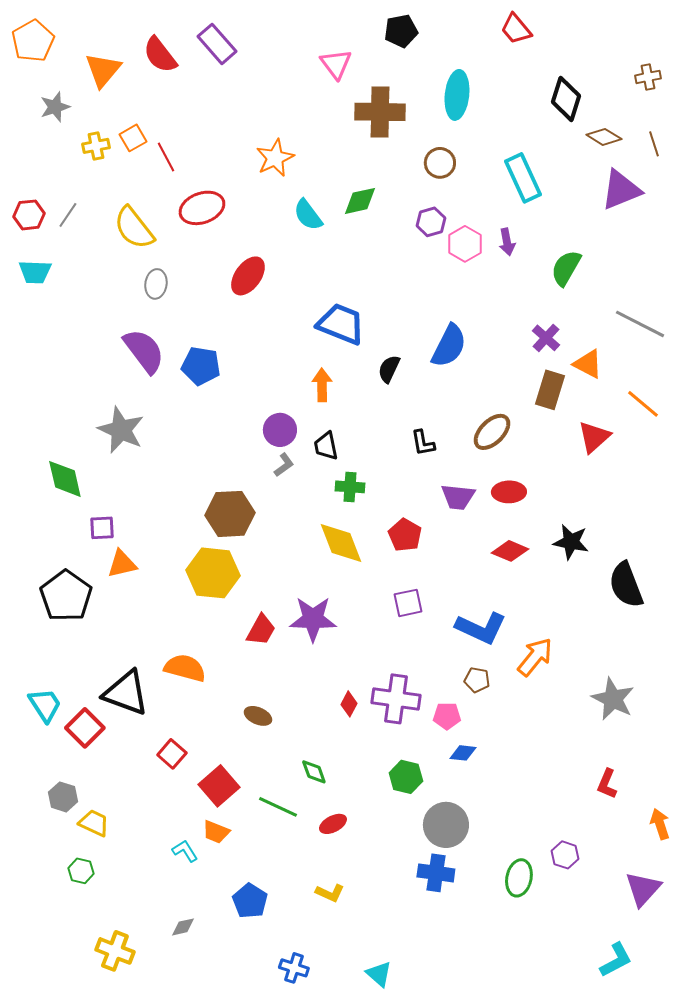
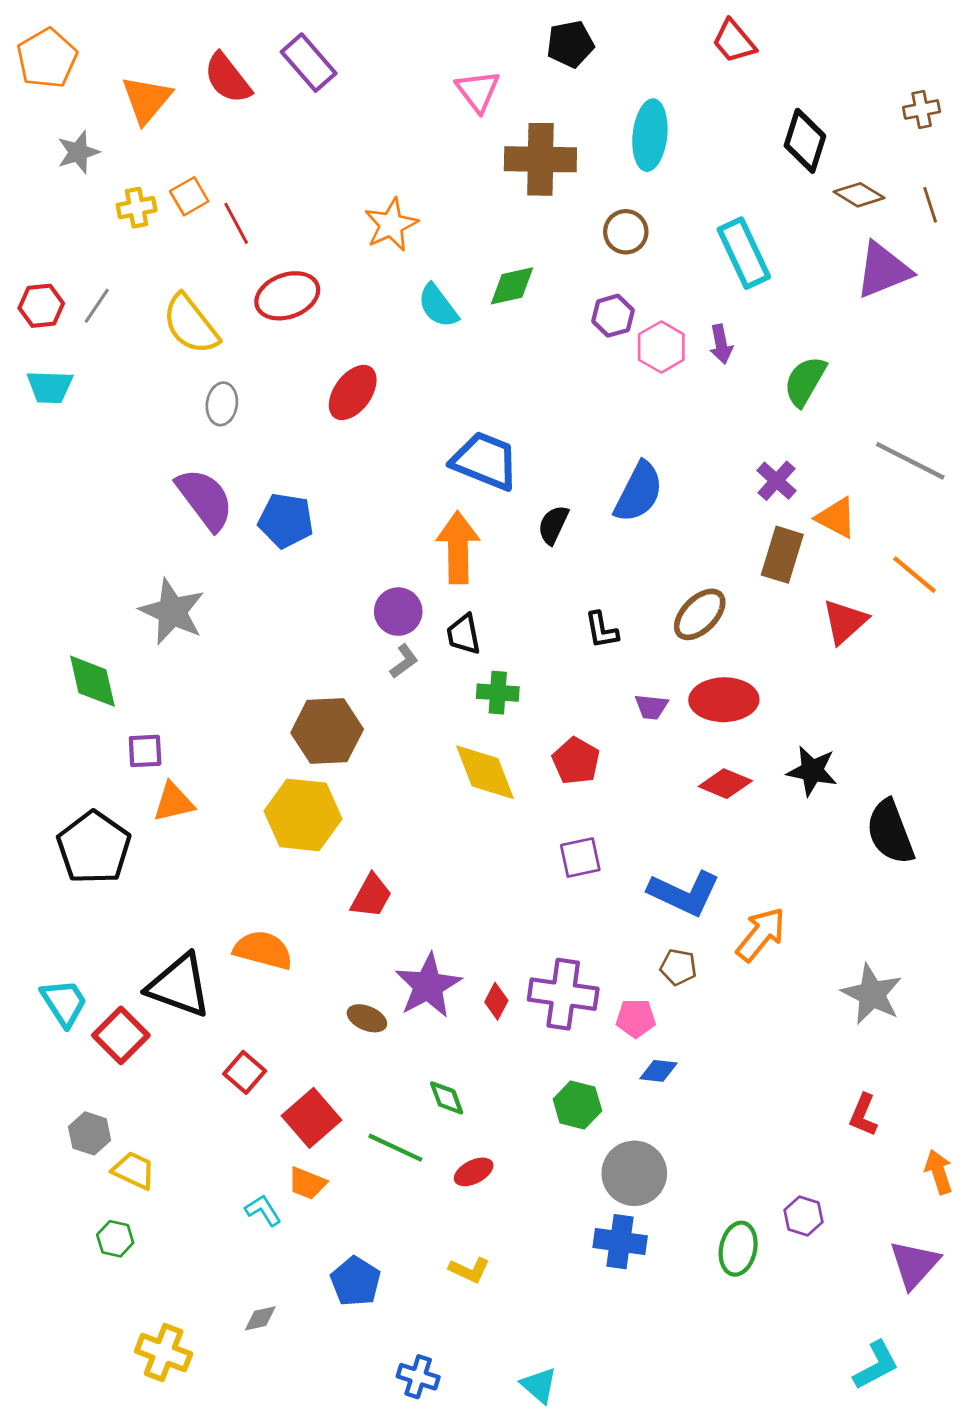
orange arrow: (322, 385) -> (458, 548), size x1.5
red ellipse: (509, 492) -> (724, 700), size x1.4
purple trapezoid: (458, 497) -> (651, 707), size x0.7
purple star: (313, 619) -> (428, 986), moved, turned -30

